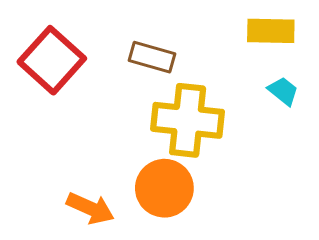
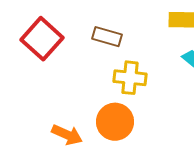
yellow cross: (188, 120) -> (130, 78), size x0.7

